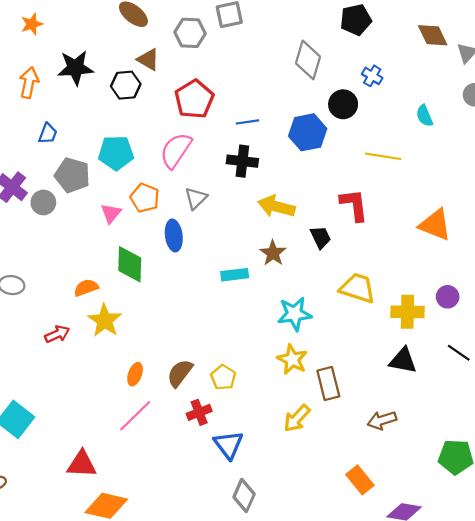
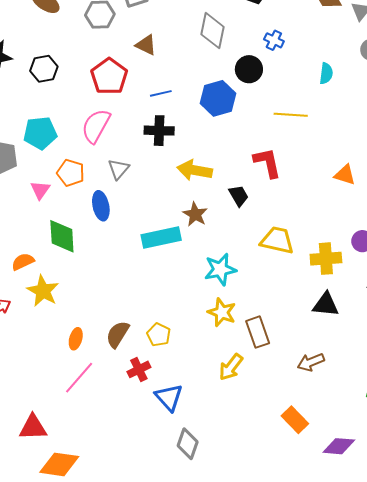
brown triangle: (148, 60) -> (146, 45), moved
cyan semicircle: (425, 116) -> (326, 73), turned -145
orange triangle: (435, 225) -> (345, 175), size x0.7
cyan rectangle: (235, 275) -> (161, 238), size x1.5

